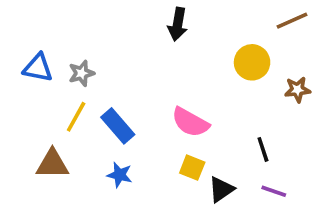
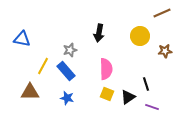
black arrow: (178, 24) -> (99, 33), moved
gray star: (81, 73) -> (70, 50), moved
pink semicircle: (190, 122) -> (106, 69), turned -120
black triangle: (221, 189) -> (128, 97), moved

